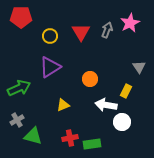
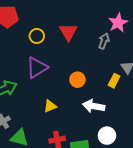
gray arrow: (107, 30) -> (104, 41), moved
yellow rectangle: (126, 91) -> (114, 81), moved
white circle: (122, 122) -> (107, 136), moved

